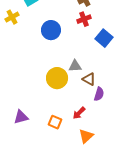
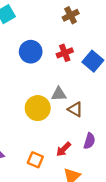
red cross: (84, 19) -> (65, 53), moved
purple semicircle: (99, 94) -> (89, 141), moved

